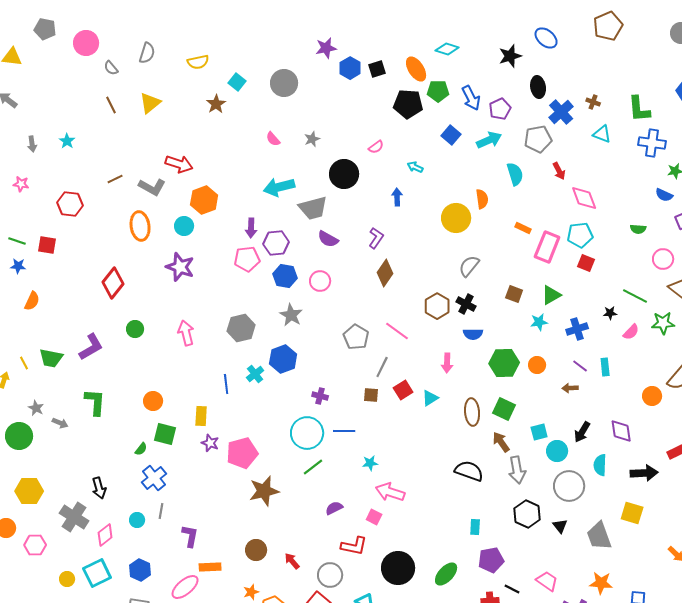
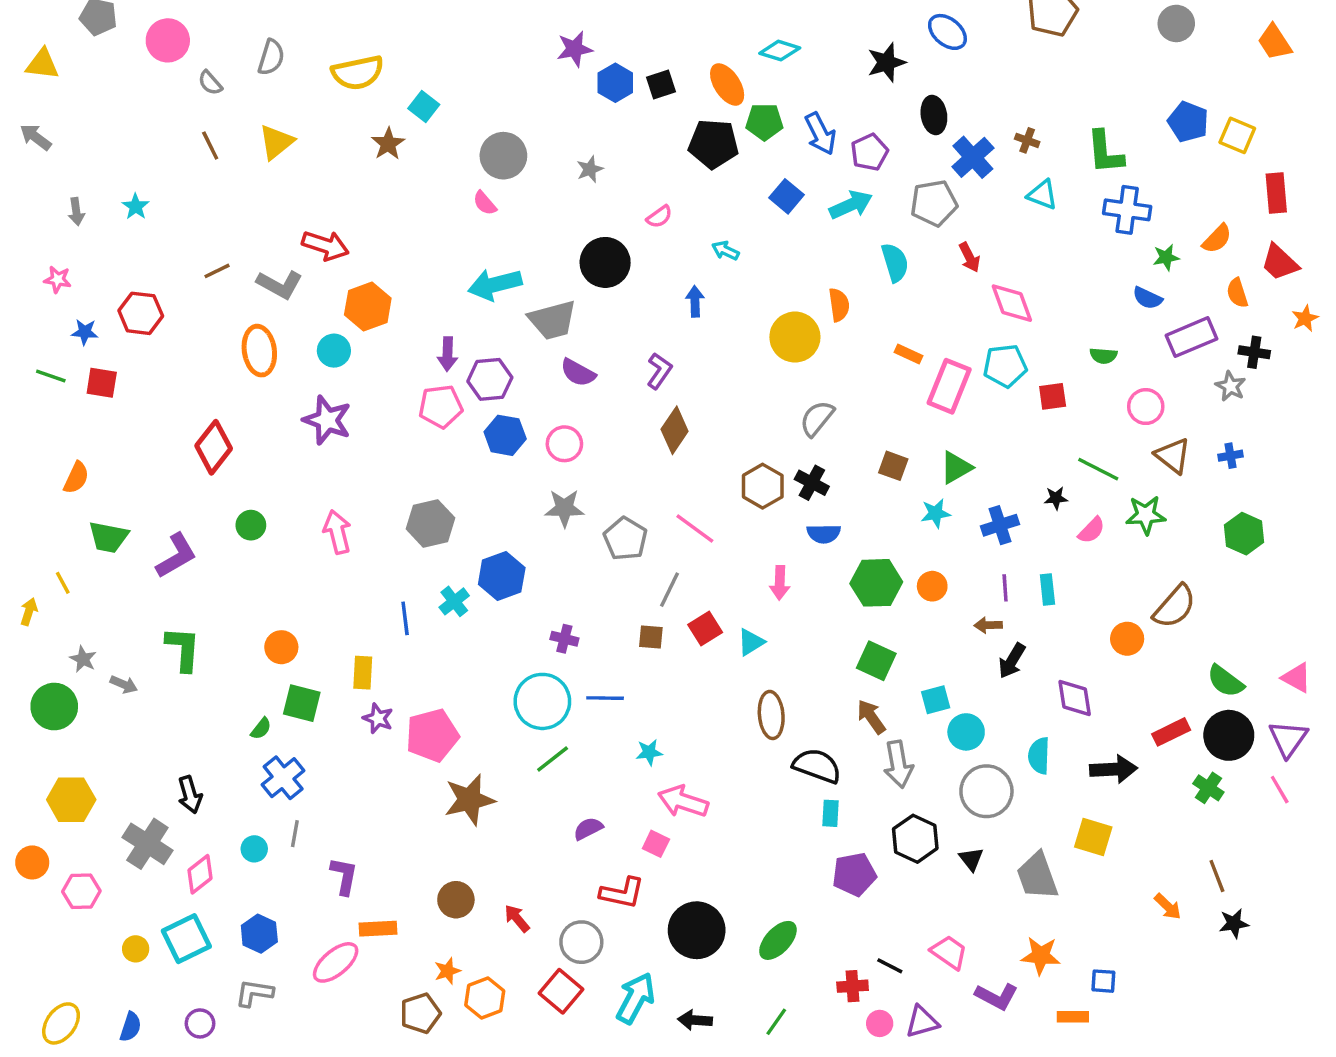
yellow semicircle: (198, 62) -> (358, 73), size x1.4
gray circle: (284, 83) -> (503, 156), moved
gray star: (312, 139) -> (590, 169), moved
red square: (586, 263) -> (1053, 396), moved, turned -30
blue star: (18, 266) -> (85, 332), moved
gray star: (291, 315) -> (564, 508), moved, turned -30
green trapezoid: (51, 358) -> (108, 537), moved
purple line: (580, 366) -> (1005, 588), turned 49
brown ellipse: (472, 412) -> (771, 715), moved
black arrow: (582, 432) -> (1012, 661), moved
cyan rectangle: (475, 527) -> (831, 813), moved
purple pentagon: (491, 560) -> (854, 874), moved

